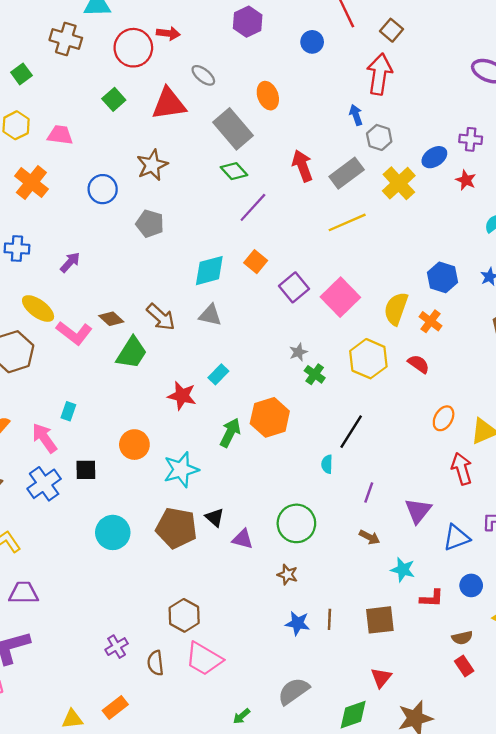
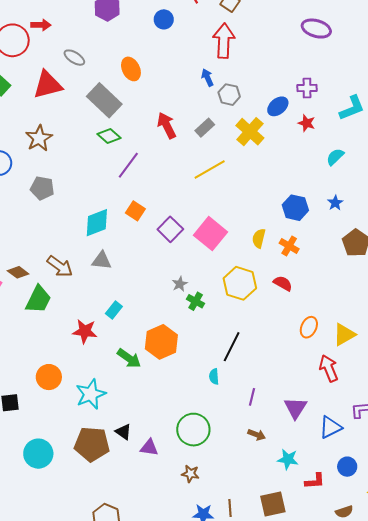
gray rectangle: (347, 173) -> (205, 128), size x0.7
yellow semicircle: (396, 309) -> (259, 238), size x0.7
green arrow: (230, 433) -> (129, 358), turned 105

